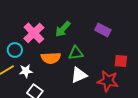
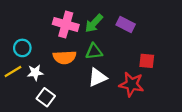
green arrow: (63, 29) -> (94, 23), moved
pink cross: (34, 33) -> (66, 24), moved, turned -30

